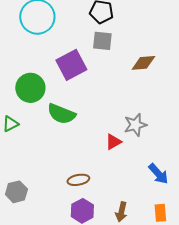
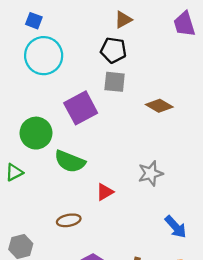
brown diamond: (143, 63) -> (159, 106), turned 35
red triangle: (113, 142) -> (105, 192), moved
brown ellipse: (78, 180) -> (69, 220), moved

